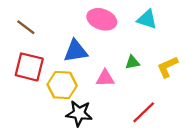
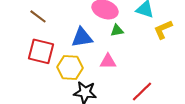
green triangle: (132, 62) -> (117, 30), moved
yellow L-shape: (168, 67) -> (163, 29), moved

